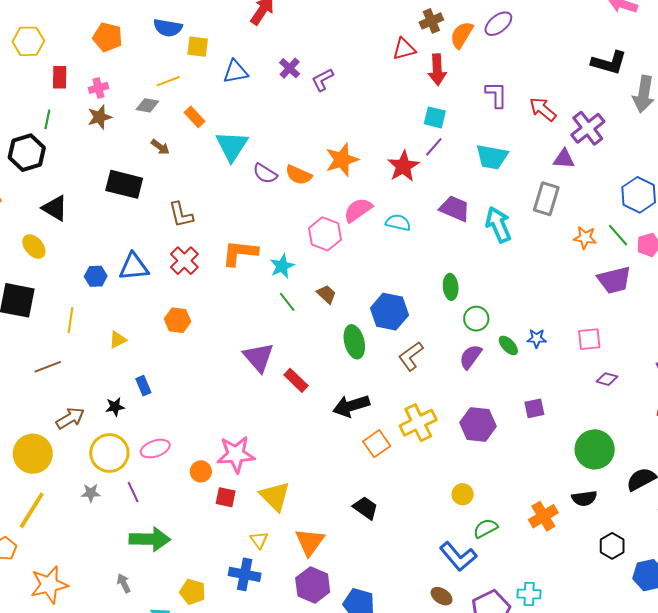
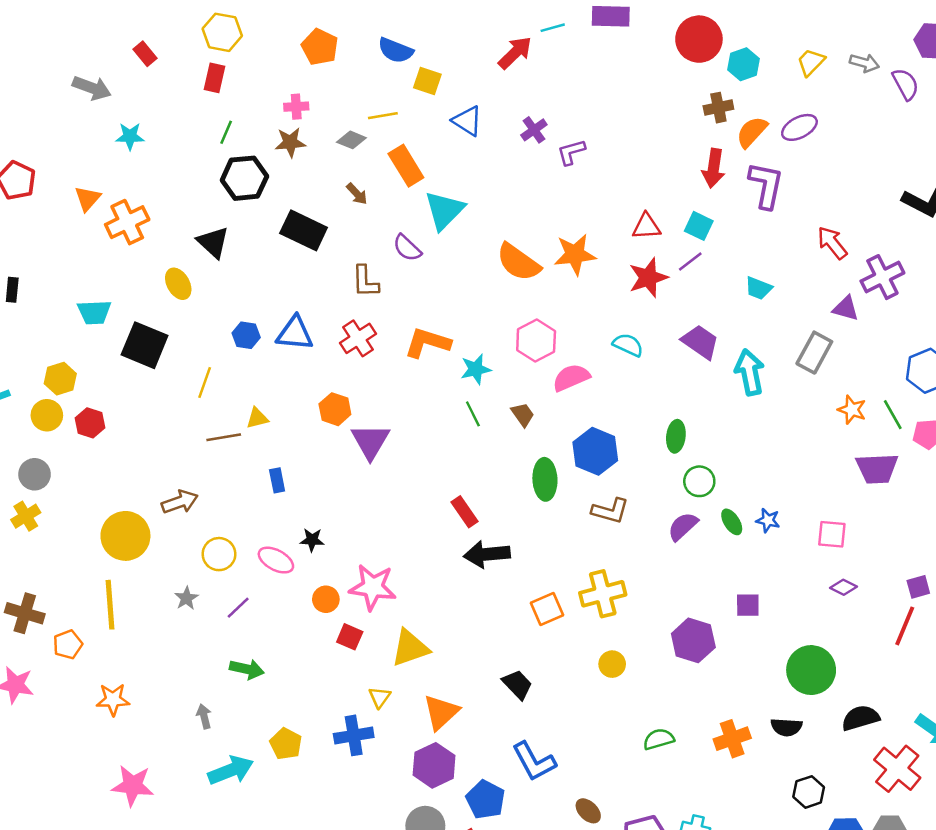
red triangle: (404, 49) -> (646, 226), moved
blue triangle: (236, 72) -> (467, 121), turned 32
red rectangle: (60, 77) -> (214, 78), moved
purple L-shape: (496, 95) -> (766, 185), moved, size x1.4
orange rectangle: (194, 117) -> (406, 166), size x1.5
black hexagon: (27, 153) -> (244, 178), moved
cyan trapezoid: (492, 157) -> (758, 288), size x0.7
purple semicircle: (265, 174) -> (407, 248), moved
orange semicircle: (299, 175) -> (518, 262), size x1.4
pink semicircle: (358, 210) -> (571, 378), moved
brown L-shape: (411, 356) -> (610, 511), turned -140
purple triangle: (259, 357) -> (370, 441), moved
brown line: (48, 367) -> (224, 437), moved
black arrow: (351, 406) -> (487, 554), moved
black star: (115, 407) -> (312, 540), moved
purple hexagon: (478, 424) -> (693, 640), moved
pink ellipse: (155, 449) -> (276, 560), turned 36
yellow circle: (109, 453) -> (219, 554), size x0.7
purple line: (133, 492) -> (238, 608), turned 60
gray star: (91, 493) -> (186, 598), turned 30
yellow circle: (463, 494) -> (612, 664), moved
yellow triangle: (275, 496) -> (410, 648), turned 44
yellow line: (32, 510) -> (110, 605), turned -48
green arrow: (150, 539) -> (247, 669), size x0.7
blue L-shape: (458, 556) -> (534, 761), moved
blue cross: (245, 574) -> (354, 735), turned -32
orange star: (49, 585) -> (113, 700), size x0.7

